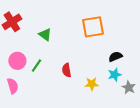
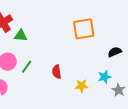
green triangle: (45, 34) -> (21, 36), moved, turned -32
black semicircle: (115, 57) -> (115, 52), moved

